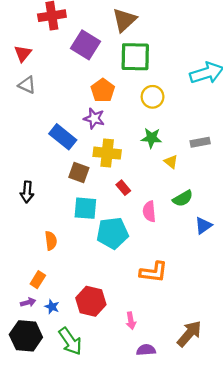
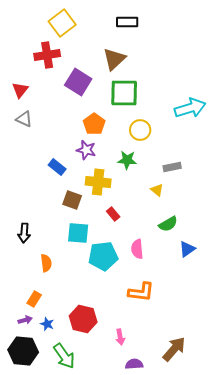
blue rectangle: (63, 137) -> (57, 167), size x0.7
green star: (151, 138) -> (127, 160), moved
gray rectangle: (200, 142) -> (172, 167), moved
black arrow: (27, 192) -> (24, 233), moved
pink semicircle: (149, 211) -> (137, 249), moved

